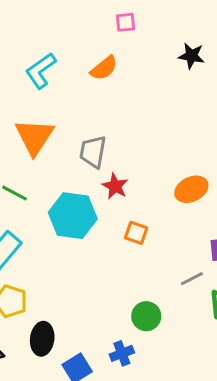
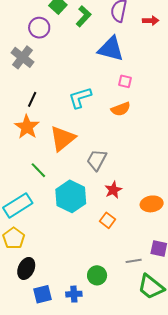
pink square: (125, 22) -> (125, 81), moved
red star: (115, 186) -> (113, 190), moved

